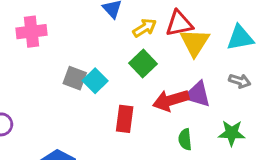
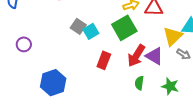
yellow triangle: (195, 42) -> (173, 36), moved
green square: (143, 63) -> (124, 28), size x1.4
red arrow: (171, 100) -> (136, 56), turned -55

